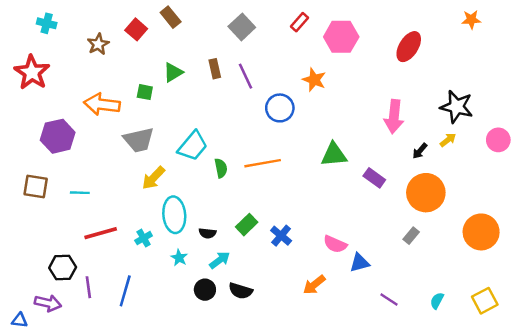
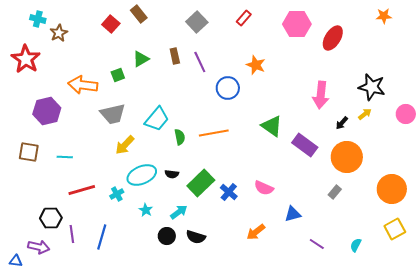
pink hexagon: (341, 37) -> (297, 24), moved
brown star: (98, 44) -> (59, 33), moved
green square: (145, 92) -> (118, 75), turned -32
green triangle: (334, 155) -> (272, 126), turned 40
purple rectangle: (374, 178) -> (305, 145), size x1.4
cyan ellipse: (174, 215) -> (142, 175), turned 72
green rectangle: (247, 225) -> (201, 183), size x1.5
black semicircle: (207, 233) -> (172, 174), moved
pink semicircle: (335, 244) -> (264, 188), moved
yellow square: (485, 301) -> (395, 229), moved

